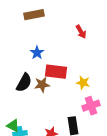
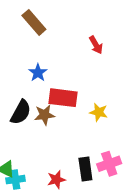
brown rectangle: (34, 15) -> (34, 22), turned 60
pink cross: (91, 106) -> (109, 164), moved

